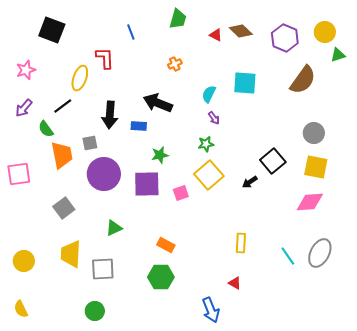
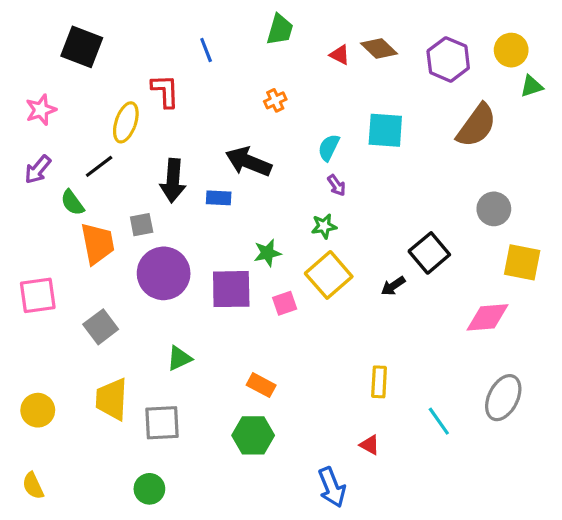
green star: (160, 155) -> (267, 253), moved
yellow square: (316, 167) -> (522, 262), moved
pink square: (19, 174) -> (38, 295), moved
cyan line: (288, 256) -> (439, 421), moved

